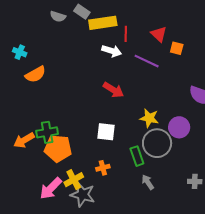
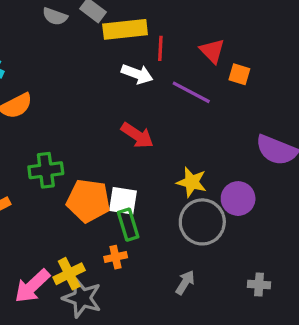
green cross: (47, 132) -> (46, 170), moved
orange pentagon: (58, 148) -> (88, 201), moved
green rectangle: (137, 156) -> (128, 225), moved
gray arrow: (148, 182) -> (185, 283), turned 63

